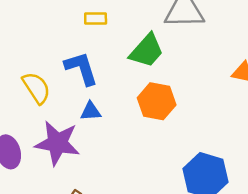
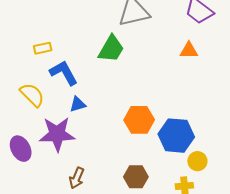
yellow rectangle: (96, 18) -> (43, 48), moved
orange hexagon: (157, 101) -> (139, 120), moved

